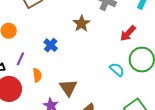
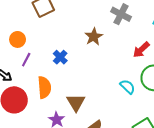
purple line: (20, 59) -> (26, 60), moved
orange semicircle: (37, 75) -> (44, 87), size x1.5

